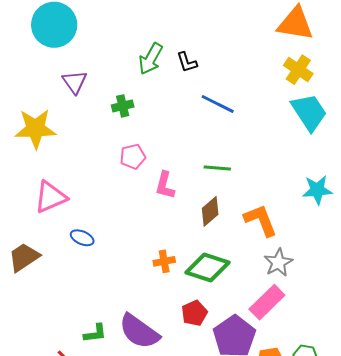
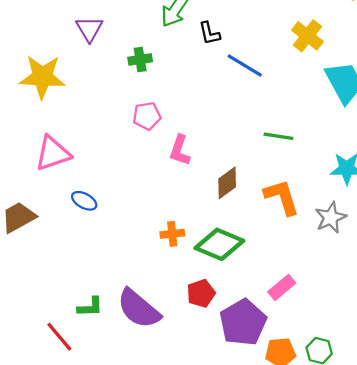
black L-shape: (187, 62) -> (209, 33), moved
yellow cross: (298, 70) -> (308, 36), moved
green line: (217, 168) -> (278, 136), moved
gray star: (278, 263) -> (331, 218), moved
pink rectangle: (267, 302) -> (282, 287), size x0.7

